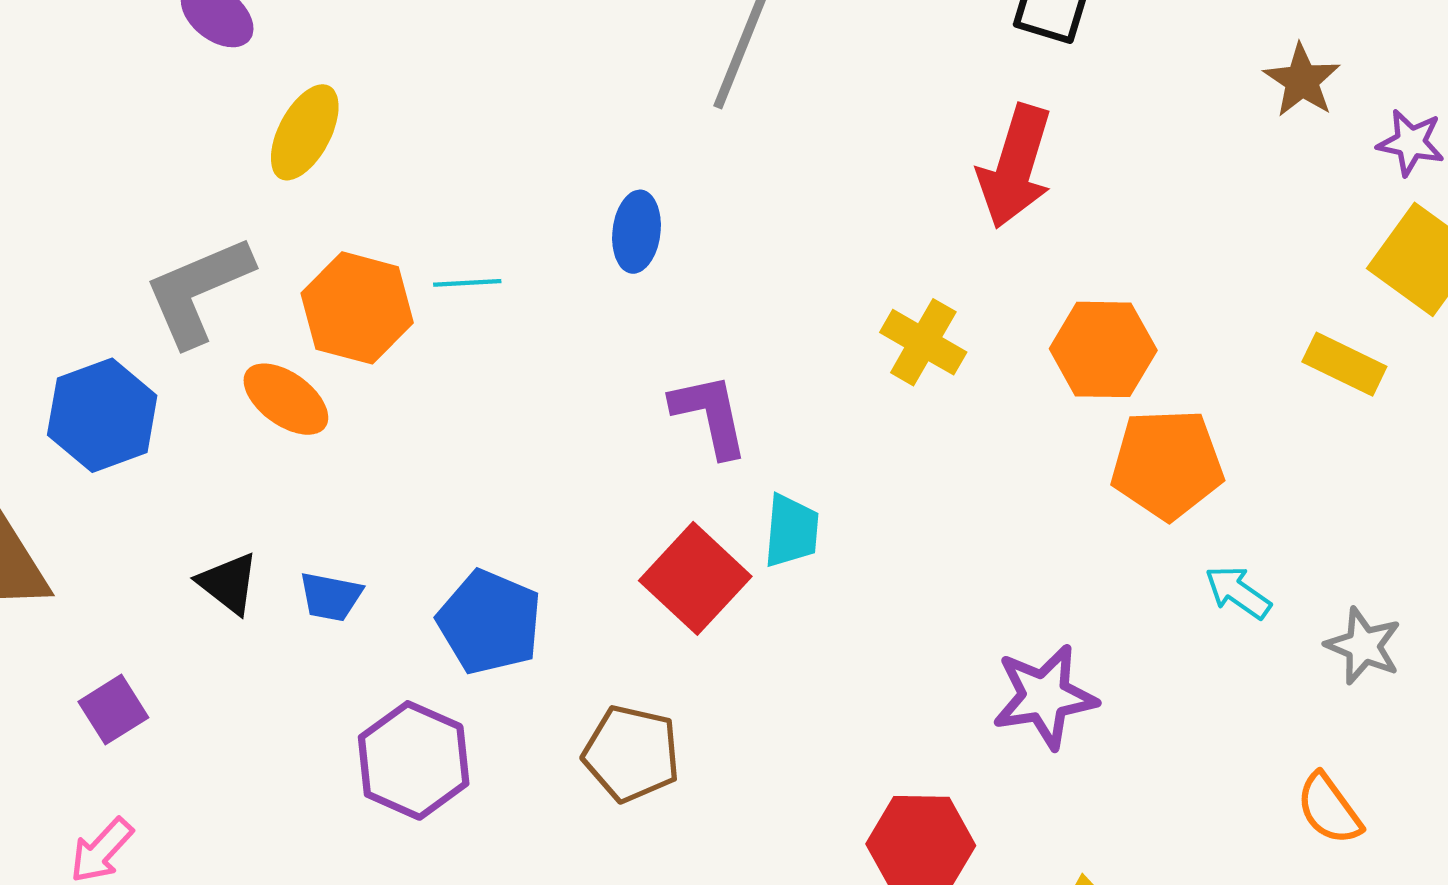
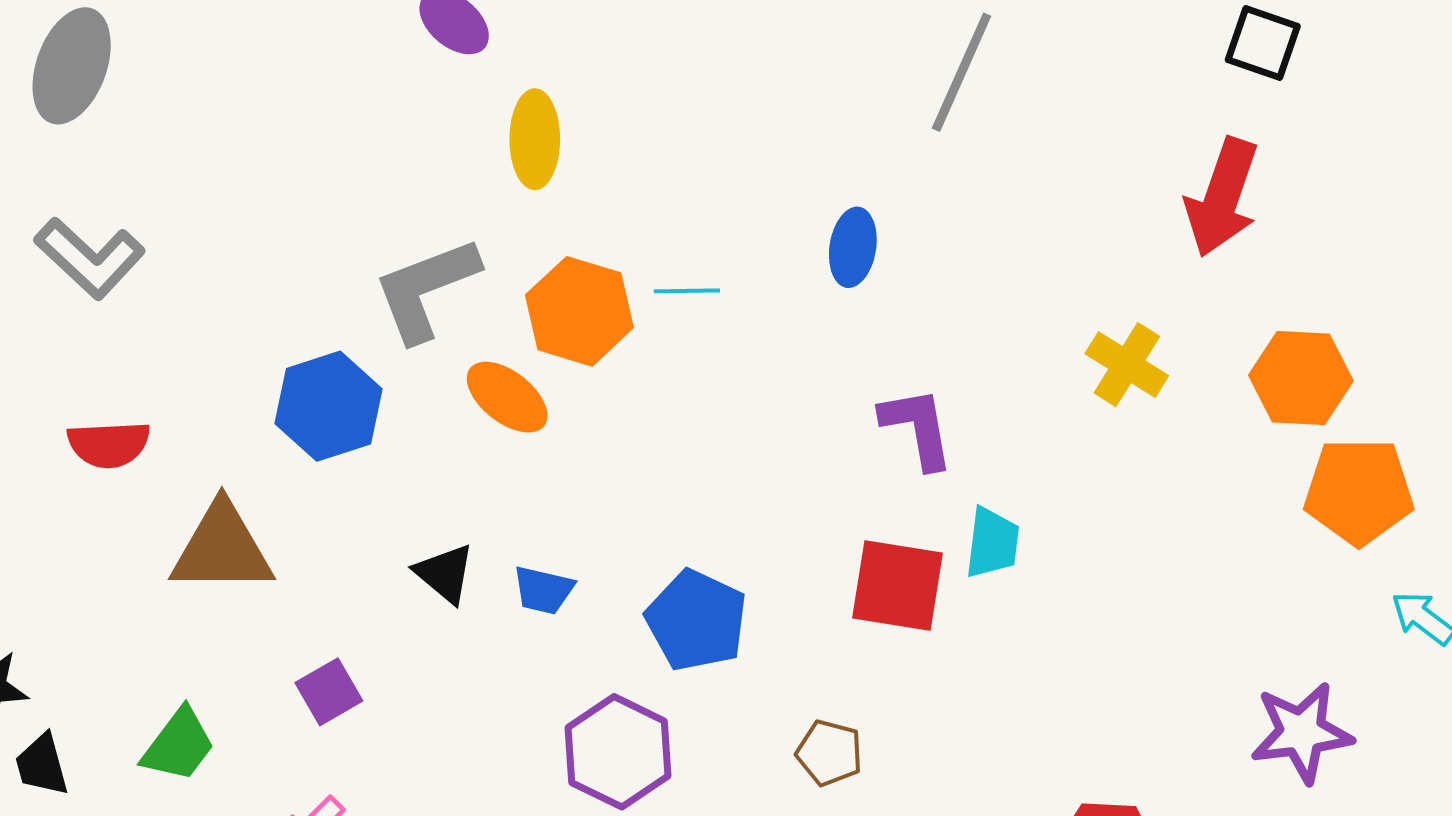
yellow ellipse: (305, 132) -> (535, 139), turned -30
red square: (695, 578) -> (897, 585), turned -36
purple star: (1045, 697) -> (1301, 732), moved
brown pentagon: (632, 754) -> (829, 753), size x0.7

